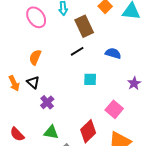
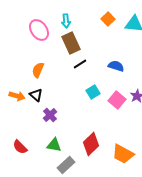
brown rectangle: (84, 26) -> (71, 43), moved
cyan square: (90, 79) -> (93, 92), turned -32
orange arrow: (14, 83) -> (17, 96), turned -49
pink square: (114, 109) -> (117, 100), moved

